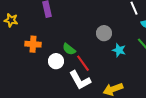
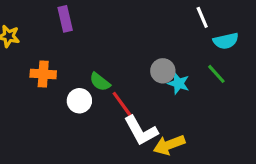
gray circle: (104, 33) -> (163, 71), moved
white L-shape: (80, 80) -> (141, 131), moved

